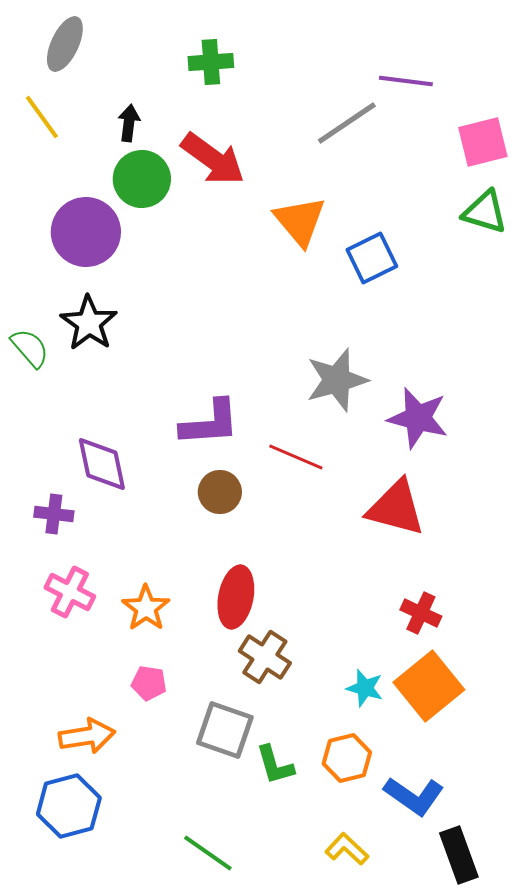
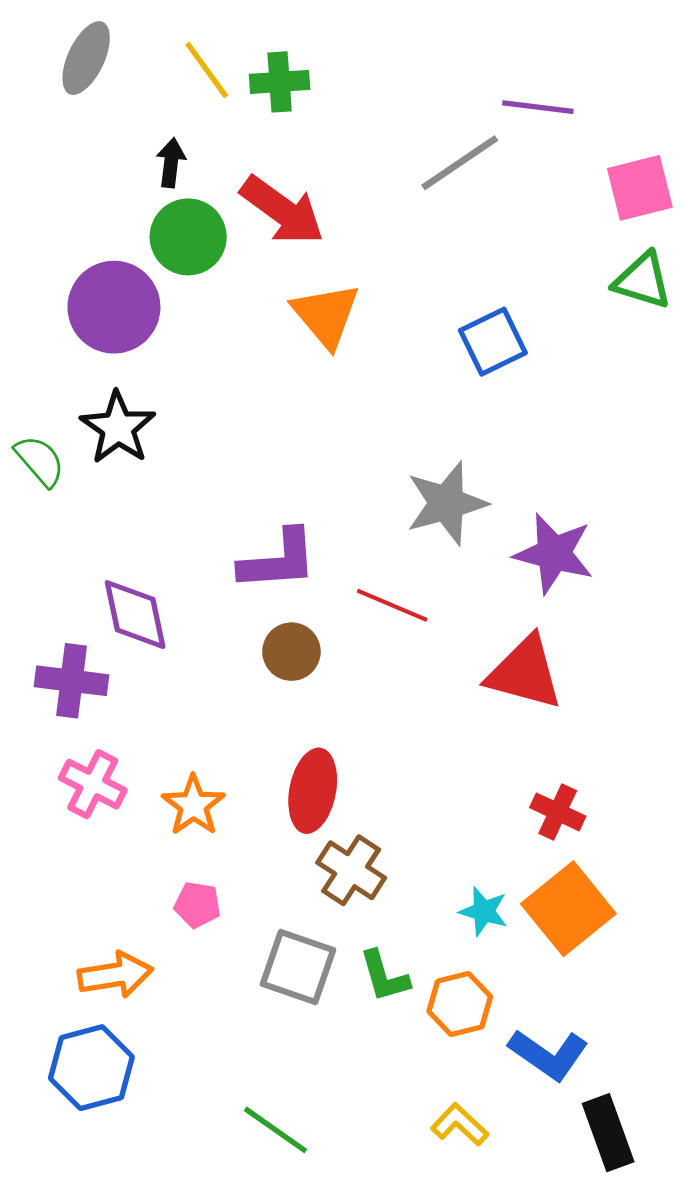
yellow line: (42, 117) -> (207, 70), moved
orange triangle: (300, 221) -> (326, 315), moved
purple cross: (54, 514) -> (72, 681), size x1.4
green L-shape: (275, 765) -> (384, 976), moved

